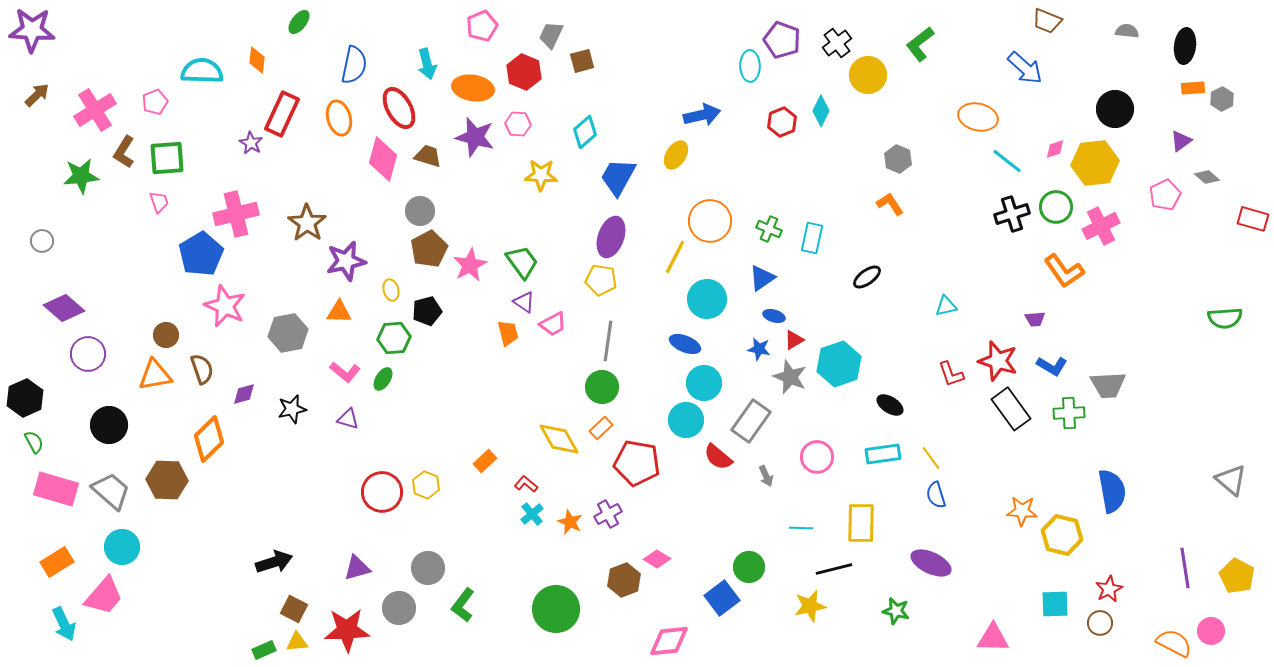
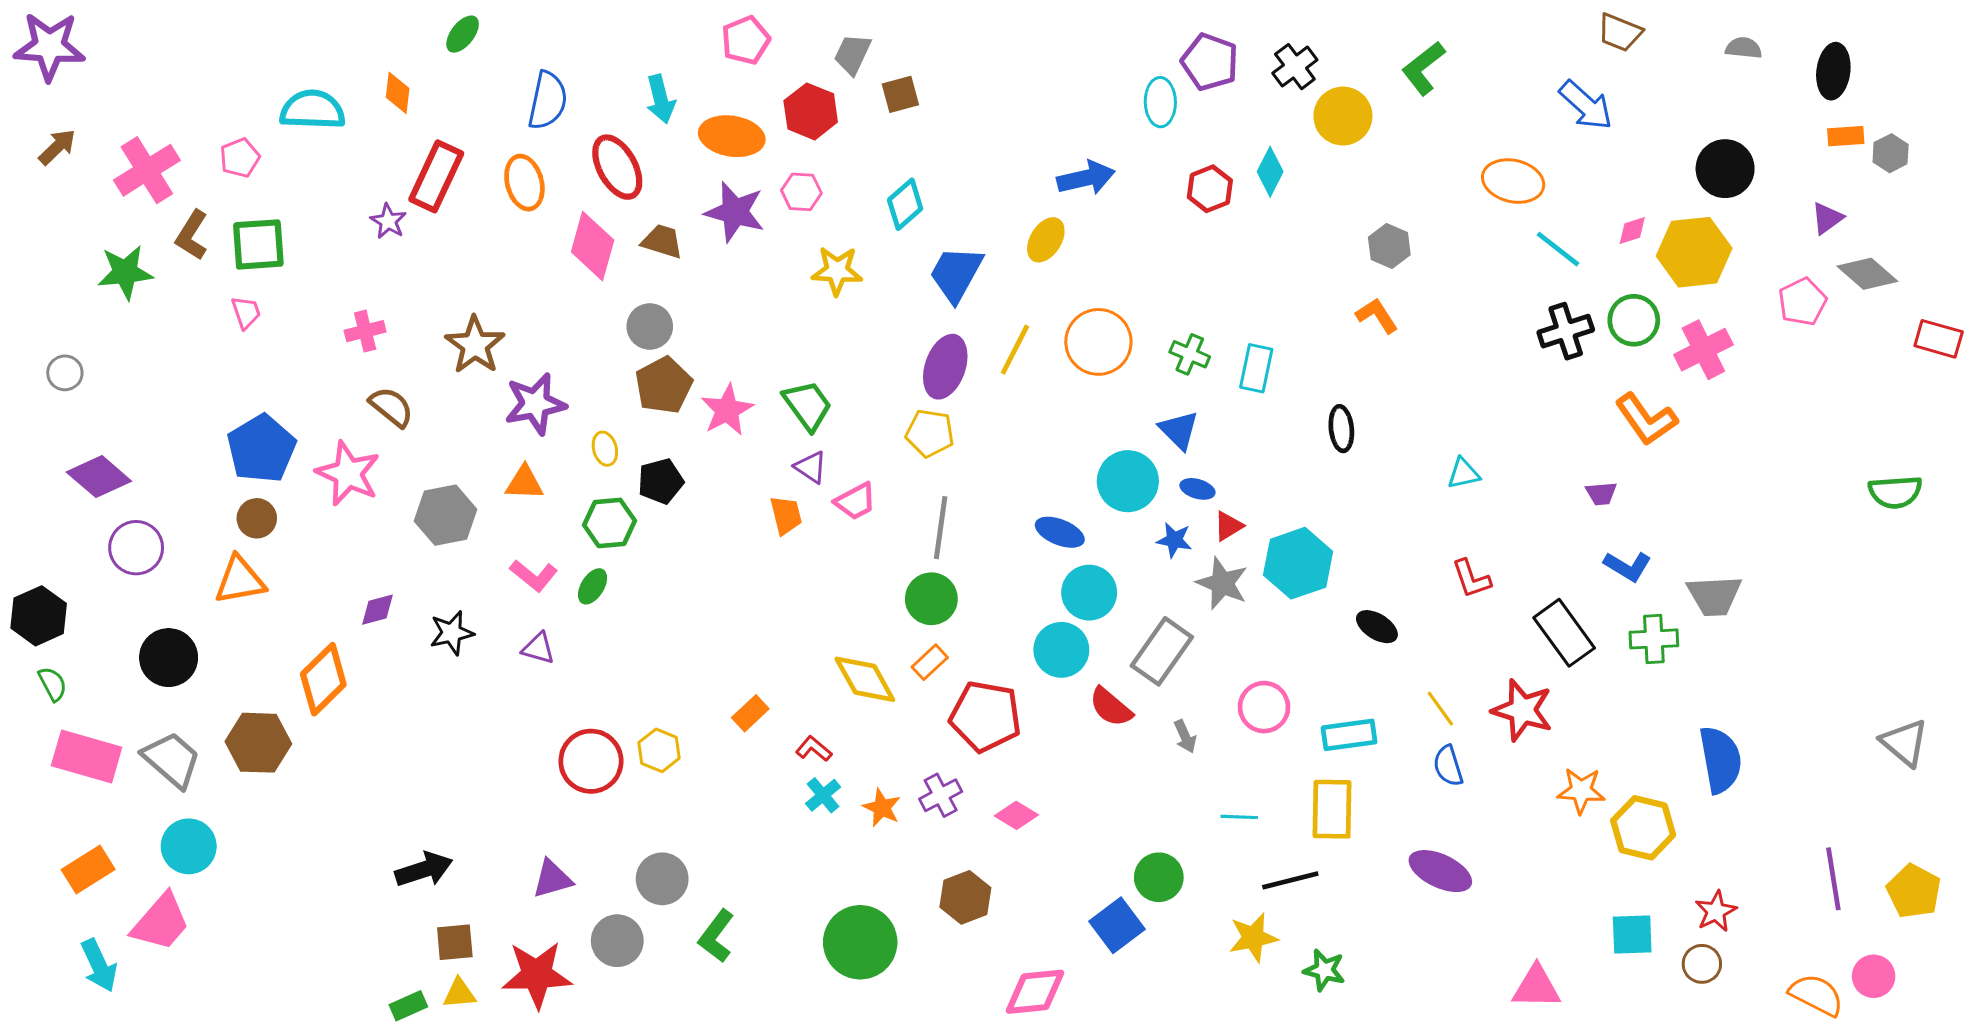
gray diamond: (1207, 177) -> (1867, 274), size x1.5
pink cross: (236, 214) -> (365, 331), size x0.6
blue pentagon: (201, 254) -> (261, 449), moved
yellow line: (675, 257) -> (1015, 350), moved
black ellipse: (867, 277) -> (1341, 429), turned -60
blue triangle: (762, 278) -> (1179, 430), turned -40
cyan circle: (707, 299) -> (1128, 481), moved
red star: (998, 361) -> (1522, 710), moved
brown semicircle: (202, 369) -> (391, 407), moved, turned -32
cyan rectangle: (883, 454) -> (1349, 735), moved
pink diamond: (657, 559) -> (1016, 815), moved
brown square: (294, 609) -> (455, 942), turned -32
green star: (896, 611) -> (1324, 970), moved

